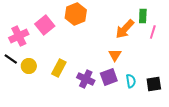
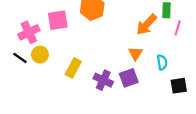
pink square: (45, 25) -> (58, 20), turned 30
yellow circle: (29, 66) -> (40, 55), moved
cyan semicircle: (131, 81) -> (162, 62), moved

